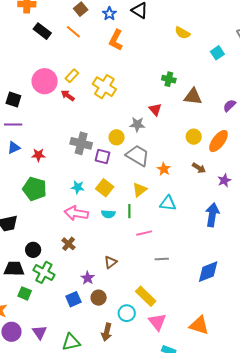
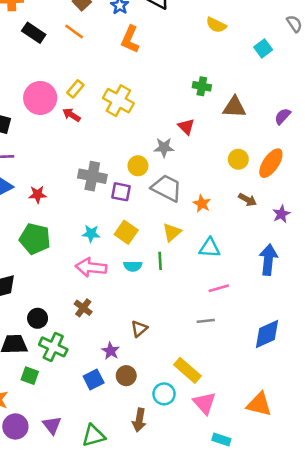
pink line: (144, 233) -> (219, 288), moved

